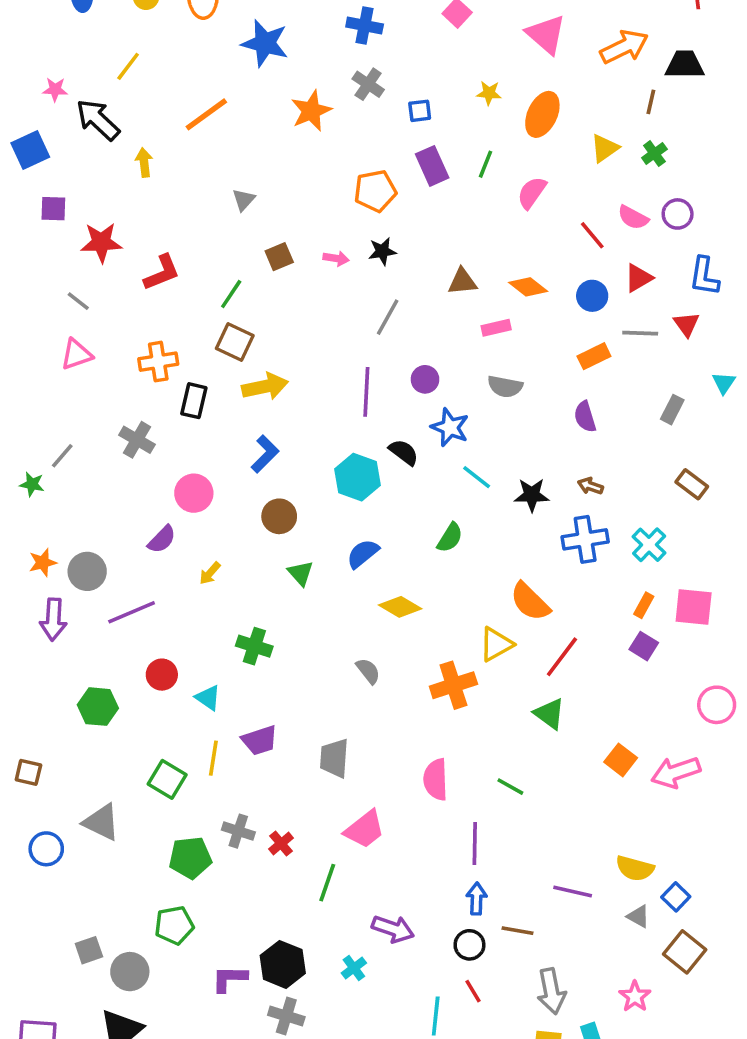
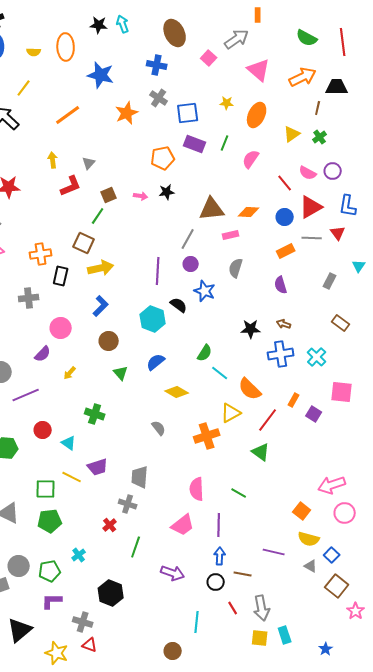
blue square: (420, 111) -> (188, 113), size x1.6
yellow arrow: (144, 162) -> (53, 160), moved
purple rectangle: (432, 166) -> (195, 144), turned -45
red L-shape: (162, 273) -> (71, 186), moved
red triangle: (638, 278) -> (311, 207), size x1.4
brown triangle: (462, 282) -> (212, 209), size x1.5
orange diamond: (528, 287) -> (249, 212), turned -35
green line: (231, 294) -> (98, 216), moved
gray line: (388, 317) -> (188, 239), moved
gray semicircle: (505, 386) -> (236, 268), turned 96
gray cross: (137, 440) -> (29, 298), turned -36
cyan line: (477, 477) -> (220, 373), moved
orange rectangle: (644, 605) -> (294, 400), moved
pink circle: (717, 705) -> (345, 513), moved
yellow line: (213, 758) -> (72, 477), turned -72
orange square: (621, 760) -> (302, 511), moved
green square: (167, 779) -> (46, 489), turned -30
pink trapezoid: (365, 829) -> (183, 525), moved
gray cross: (238, 831) -> (128, 504), moved
green pentagon: (190, 858) -> (50, 521), moved
cyan cross: (354, 968) -> (79, 555), moved
gray circle: (130, 972) -> (19, 566), moved
purple L-shape: (229, 979) -> (52, 601), moved
red line: (473, 991) -> (233, 608), moved
pink star: (635, 996) -> (356, 611), moved
gray cross: (286, 1016) -> (83, 622), moved

